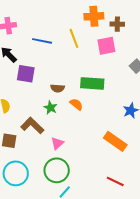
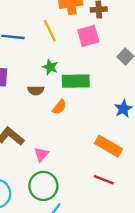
orange semicircle: (76, 104) -> (59, 107), turned 96
green star: (50, 108) -> (50, 67), moved
red line: (115, 181) -> (104, 180), moved

